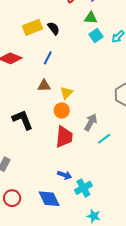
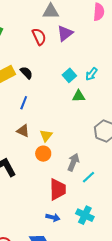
green triangle: (91, 18) -> (79, 96), moved
brown triangle: (44, 86) -> (23, 131), turned 32
red trapezoid: (64, 137) -> (58, 189), moved
cyan cross: (83, 188) -> (85, 215), moved, turned -30

